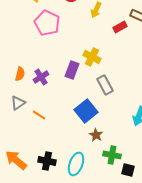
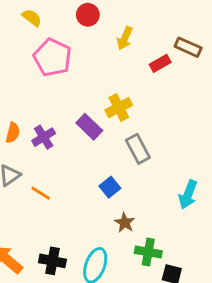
yellow cross: (92, 57) -> (119, 108), turned 36
purple rectangle: (72, 70) -> (89, 127), turned -66
blue square: (86, 111) -> (110, 187), size x0.6

